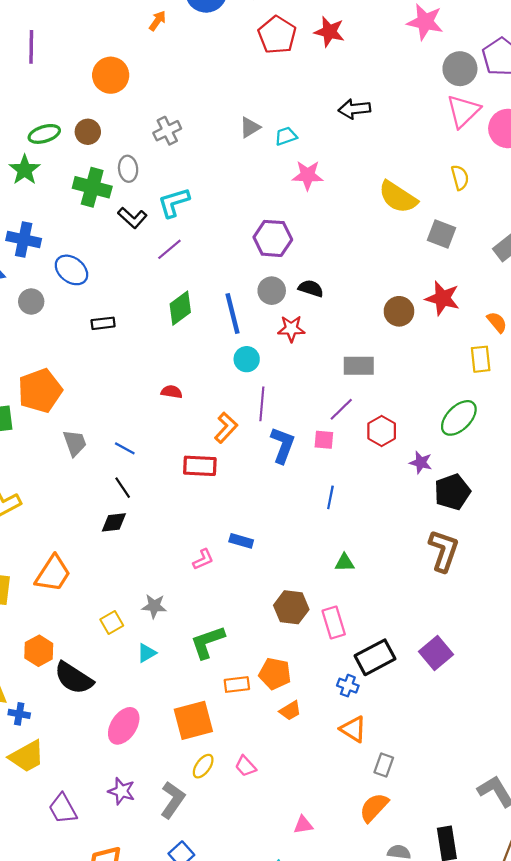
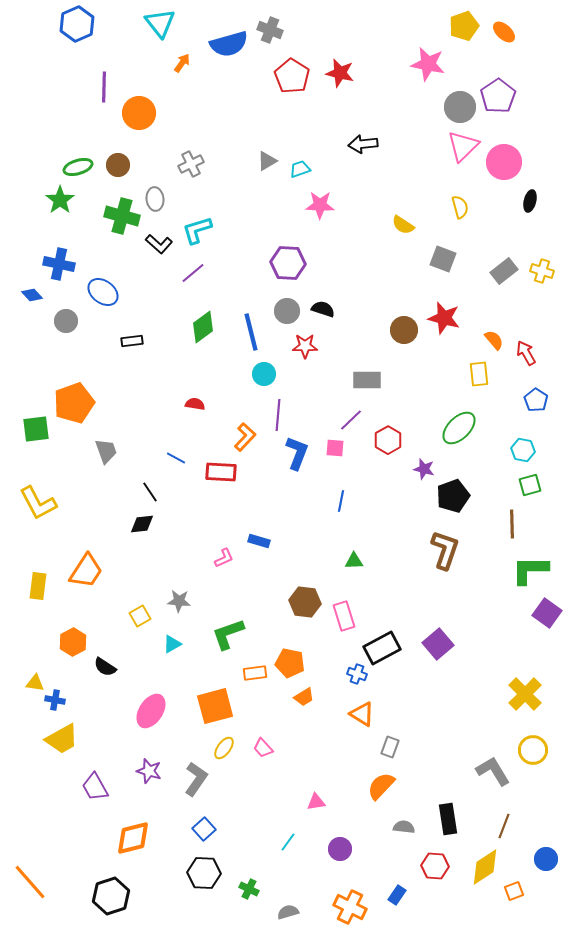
purple line: (31, 47) -> (104, 87), moved
yellow semicircle: (398, 197) -> (403, 225), size x0.6
blue line: (125, 448) -> (176, 458), moved
black semicircle: (74, 678) -> (105, 667), size x0.6

